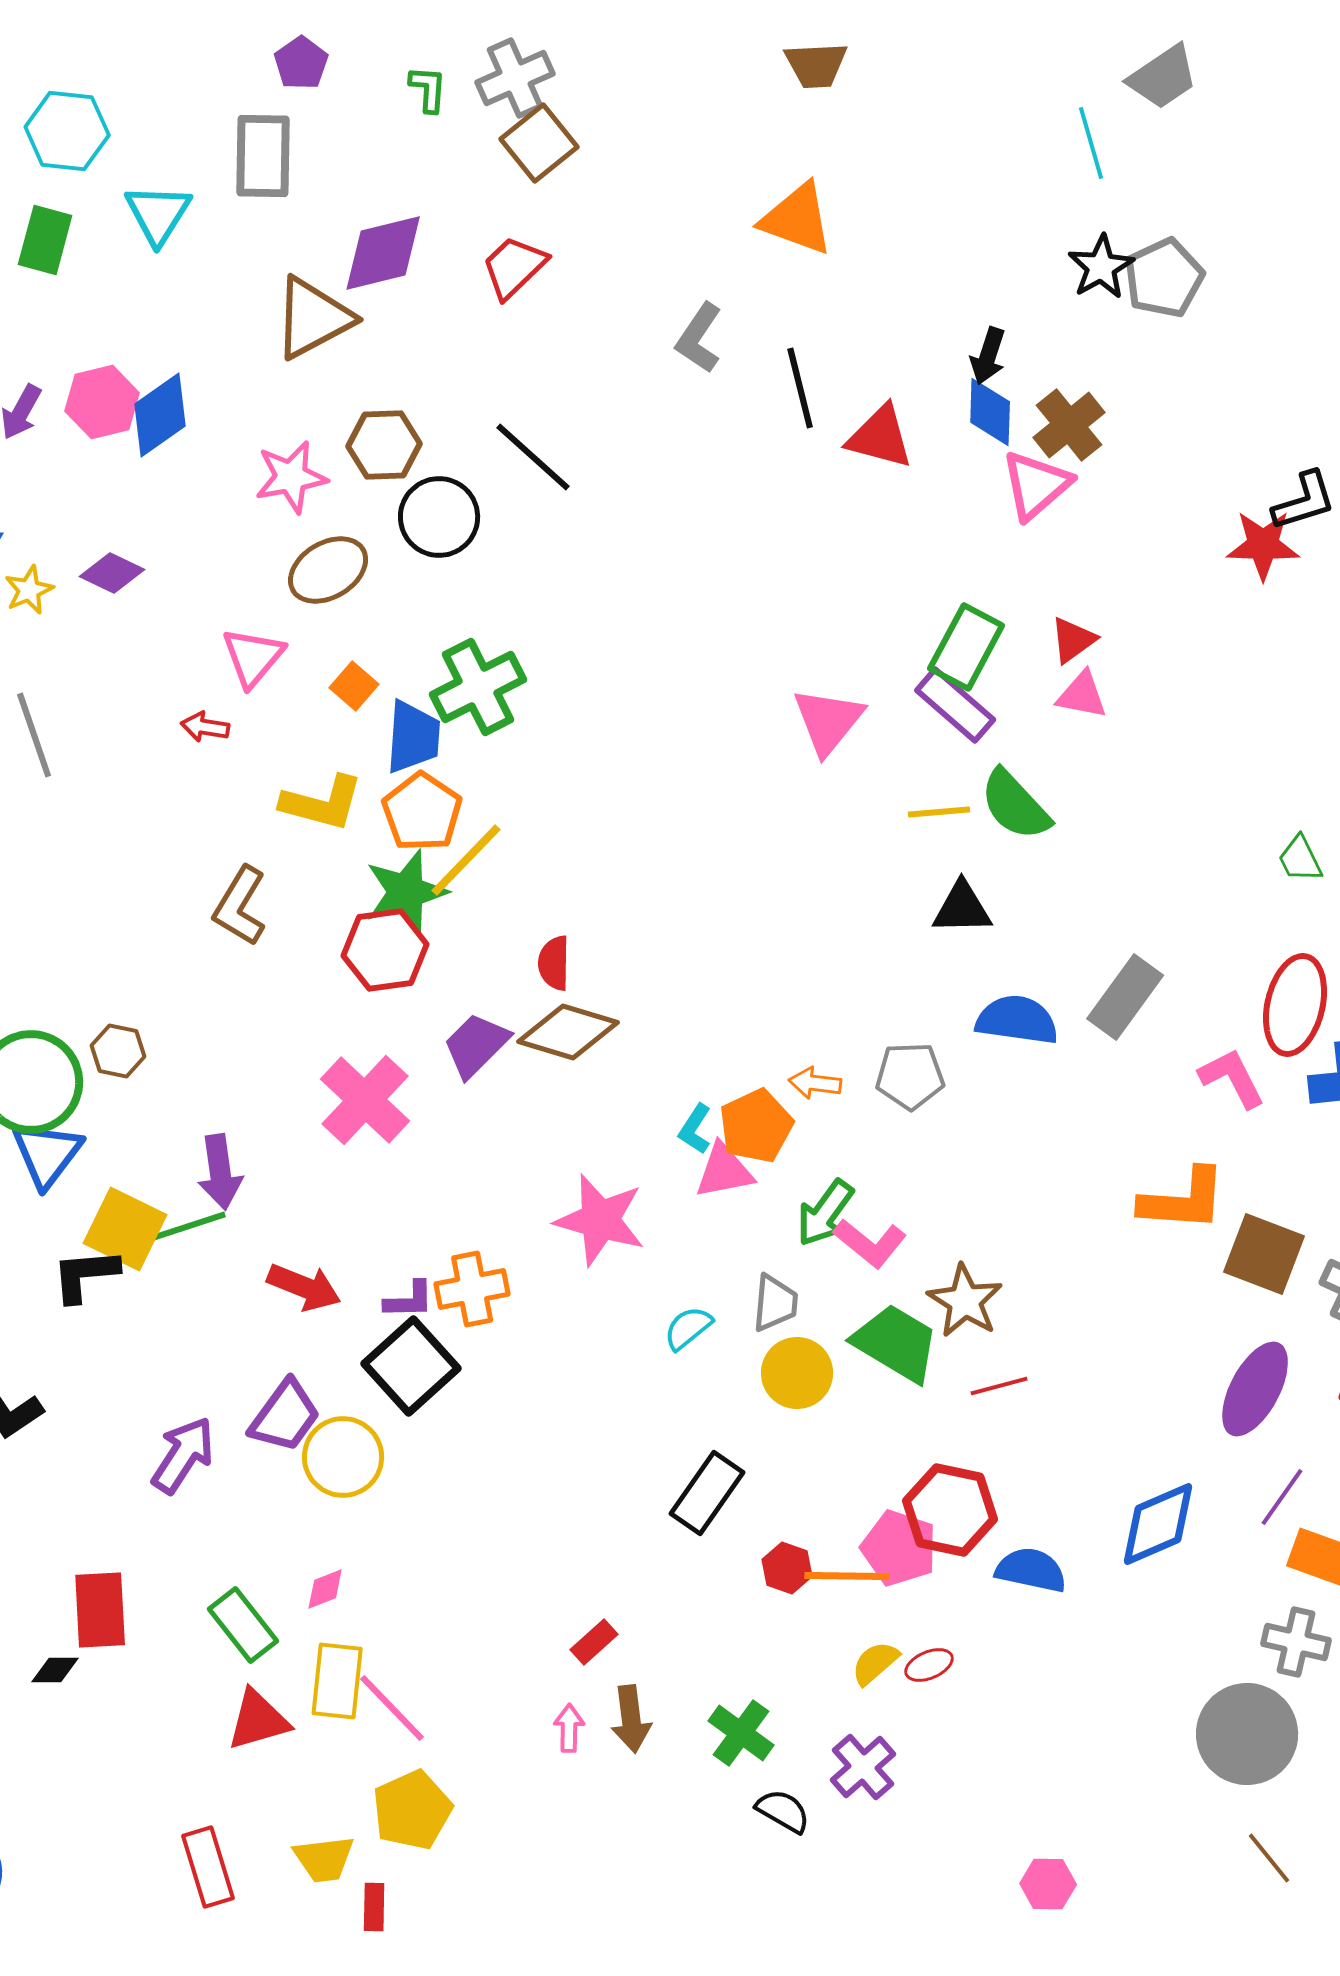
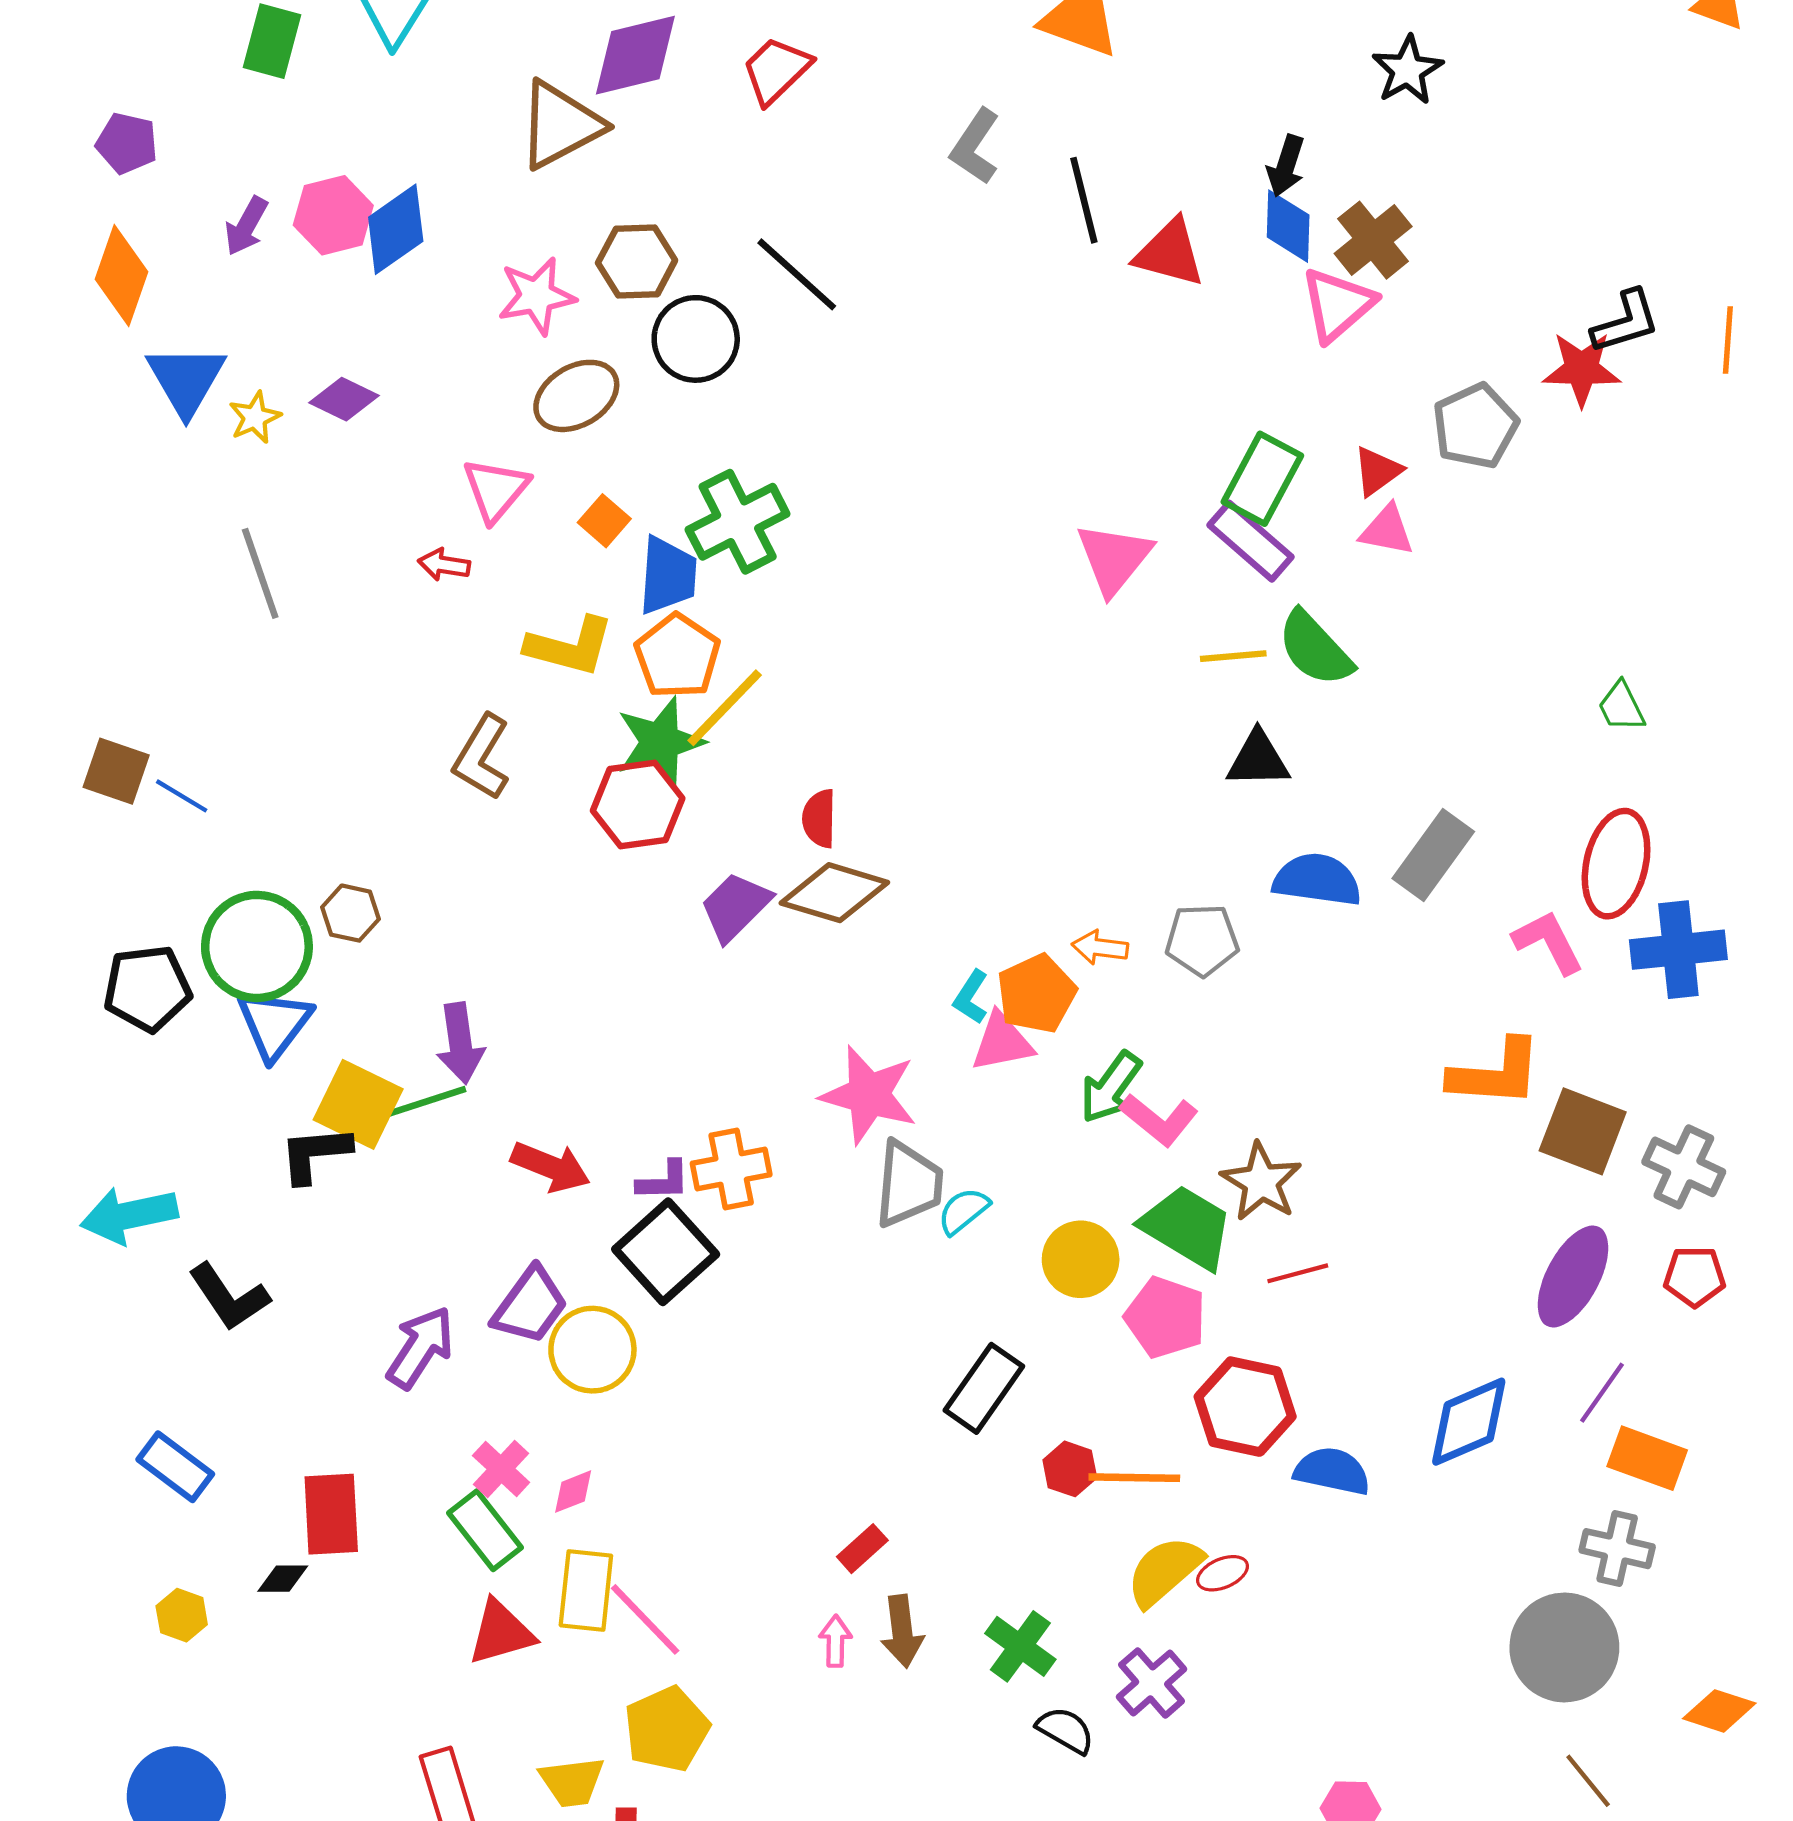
gray pentagon: (1164, 278) -> (1475, 426), moved
pink cross: (365, 1100) -> (501, 1469), moved, size x0.6
gray trapezoid: (775, 1303) -> (909, 1184), moved, size x1.4
pink pentagon: (899, 1548) -> (1166, 1317), moved
yellow semicircle: (875, 1663) -> (1164, 1571), size x1.5

